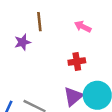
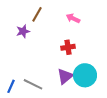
brown line: (39, 22) -> (37, 14), turned 35

